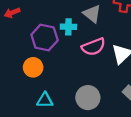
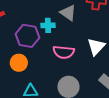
pink semicircle: (93, 47) -> (64, 52), moved, turned 30

